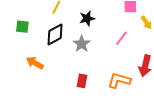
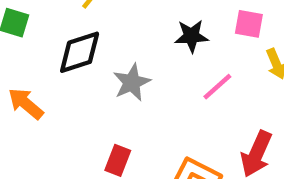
black star: (87, 18) -> (191, 36), moved

